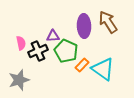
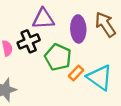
purple triangle: (53, 36) -> (43, 19), moved, size x1.5
black cross: (38, 51) -> (29, 41), moved

